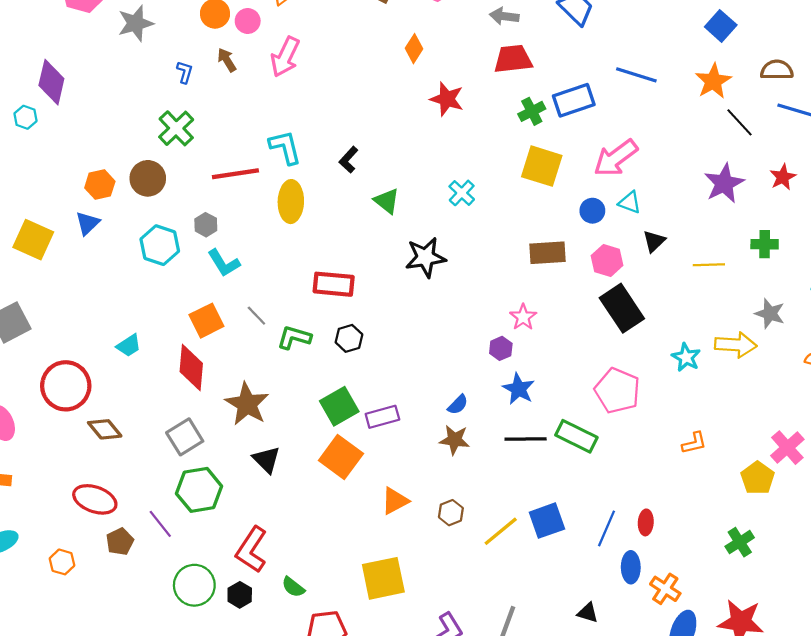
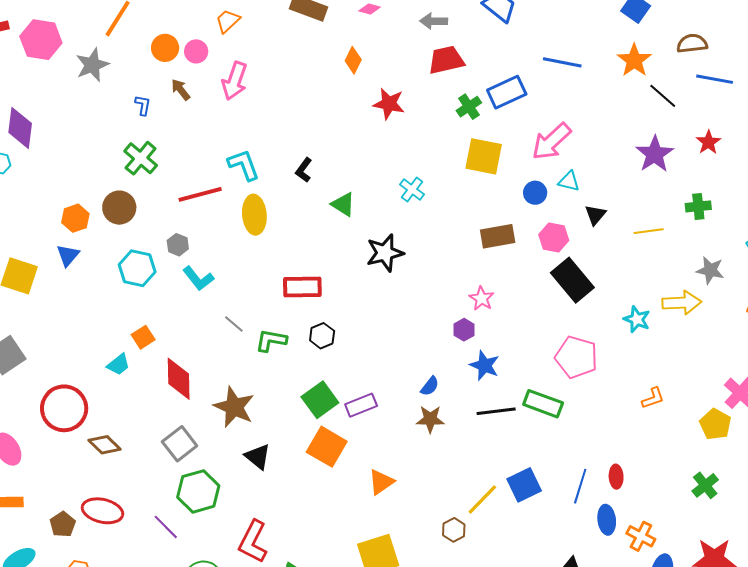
orange square: (206, 321) -> (143, 337), moved, size x0.7
brown hexagon: (451, 513) -> (454, 530), moved
brown pentagon: (120, 542) -> (63, 524), moved

